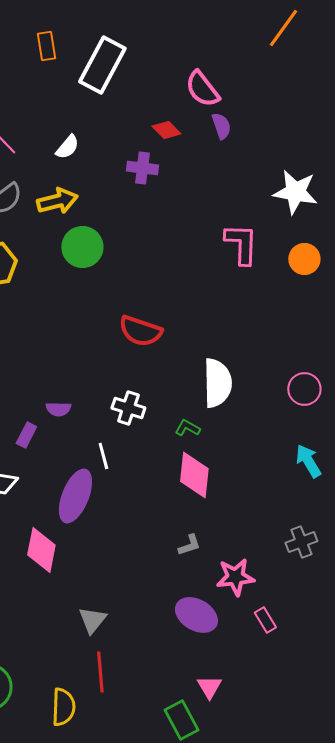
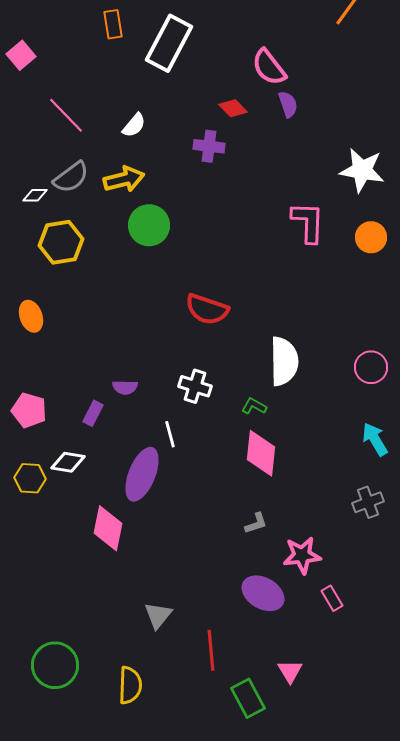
gray cross: (301, 542) -> (368, 502), moved
gray triangle: (92, 620) -> (158, 615), moved
red line: (100, 672) -> (211, 650), moved
pink triangle: (209, 687) -> (290, 671), moved

